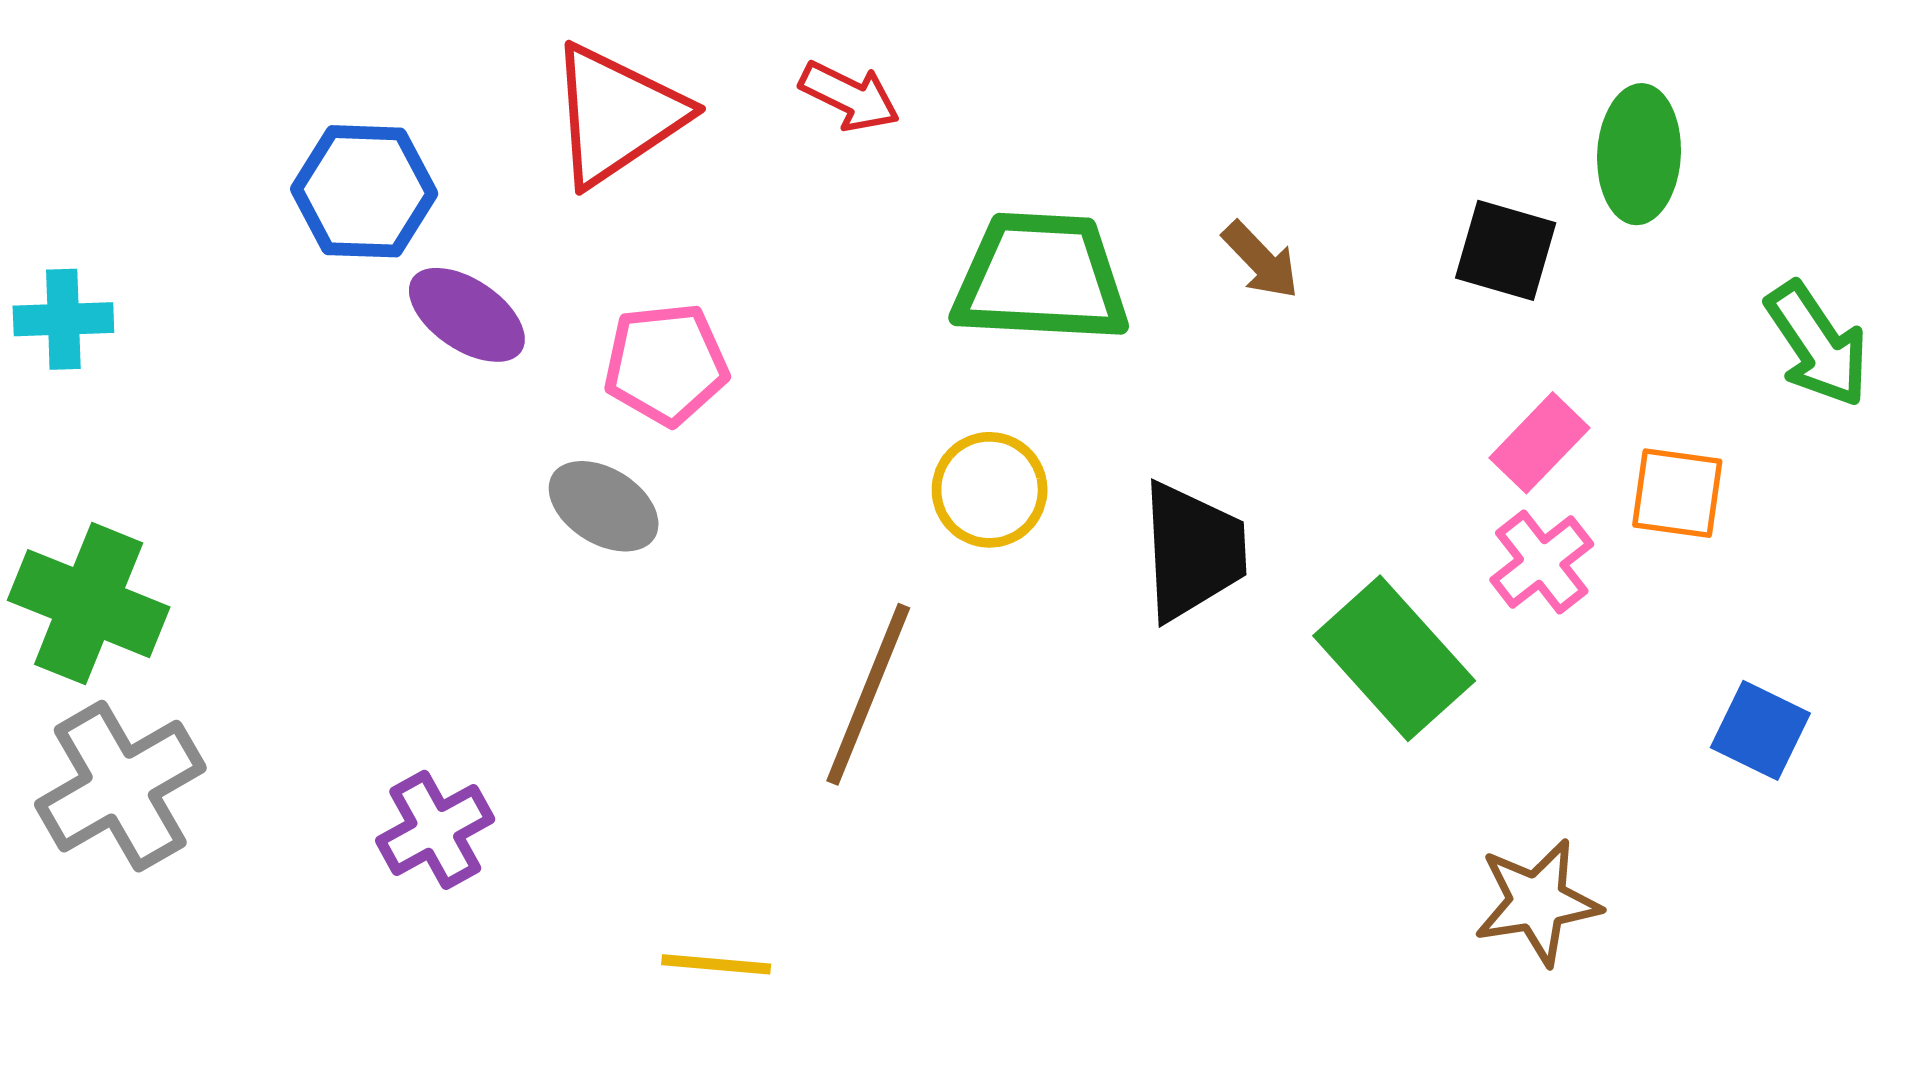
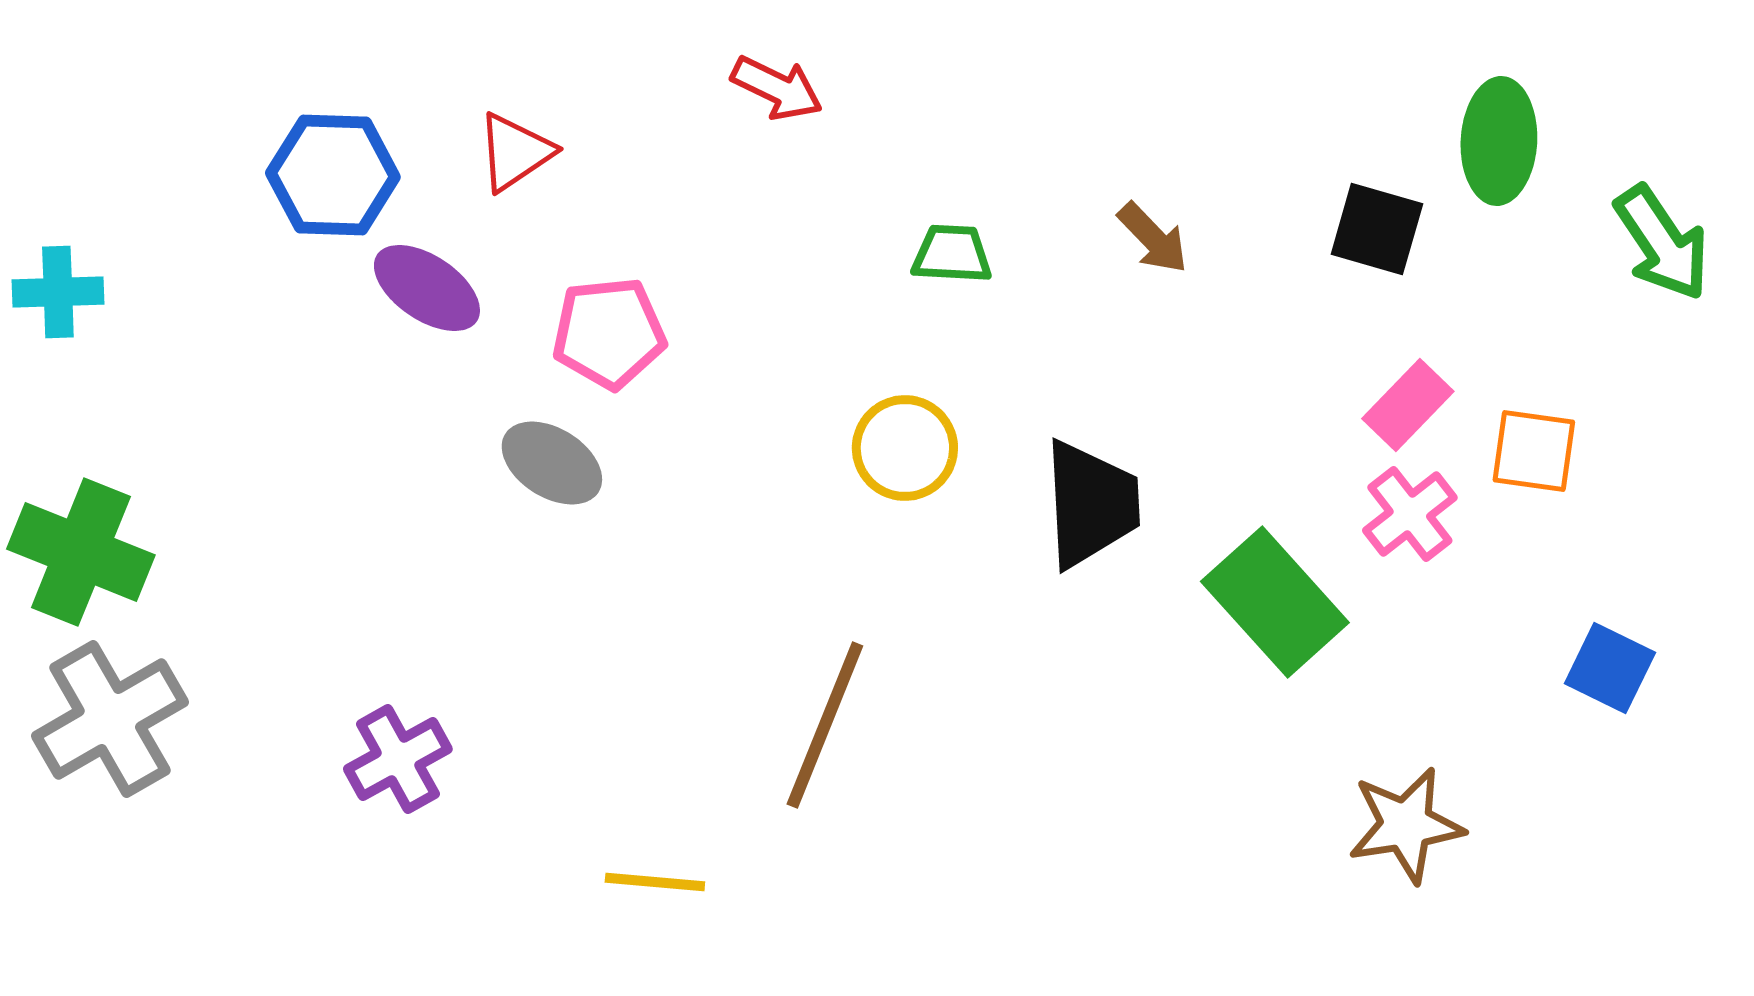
red triangle: (617, 115) -> (515, 152), moved, size x0.6
green trapezoid: (1041, 278) -> (952, 254), size x0.5
green arrow: (1817, 344) -> (1662, 243), moved
brown line: (868, 694) -> (825, 725), moved

